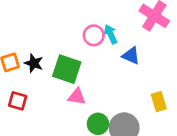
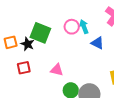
green square: (67, 69) -> (40, 33), moved
red square: (18, 101) -> (24, 68), moved, turned -32

